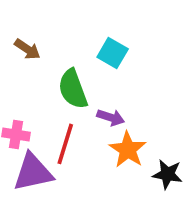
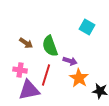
brown arrow: (27, 49) -> (26, 43), moved
cyan square: (113, 53) -> (87, 27), moved

